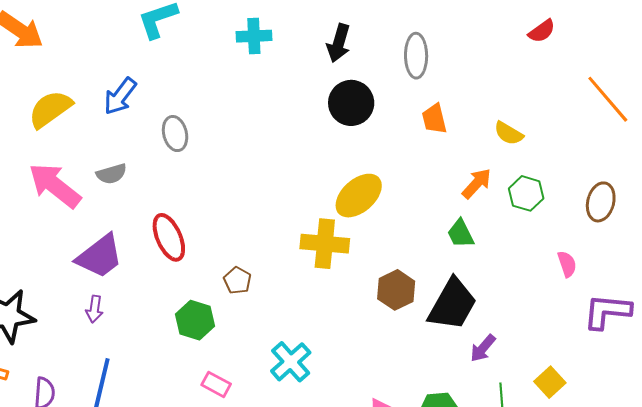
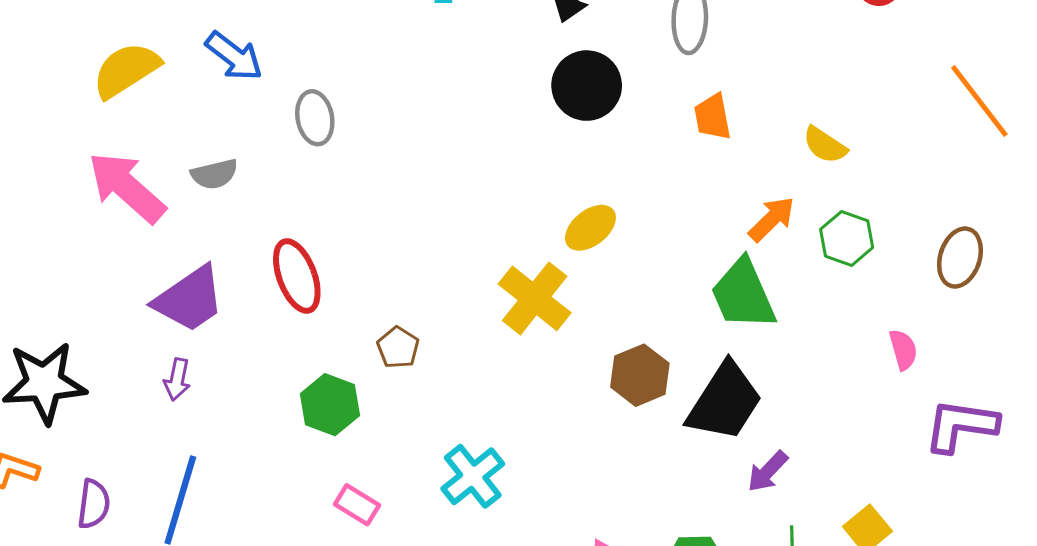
blue arrow: (120, 96) -> (234, 56), turned -93
yellow ellipse: (359, 196) -> (590, 228), size x0.7
green trapezoid: (461, 234) -> (743, 294), size x1.6
yellow cross: (325, 244) -> (535, 298), turned 30

